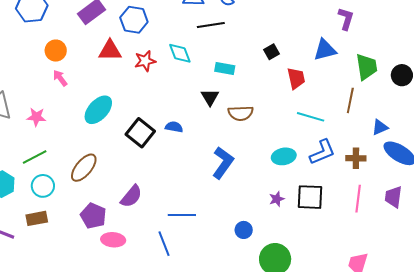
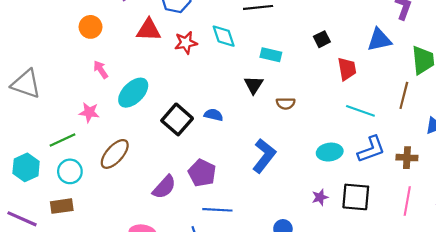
pink arrow: (60, 78) -> (101, 70), moved
brown semicircle: (241, 113) -> (286, 103), size x0.7
pink star: (36, 117) -> (89, 112), moved
purple pentagon: (93, 216) -> (202, 173), moved

